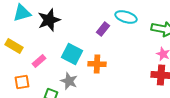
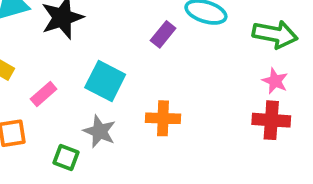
orange cross: (97, 64) -> (163, 118), moved

